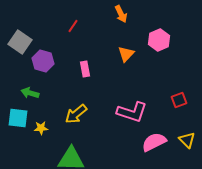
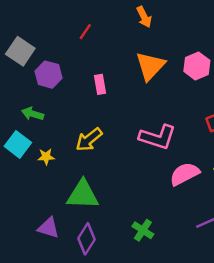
pink hexagon: (159, 40) -> (197, 66), moved
orange triangle: (126, 54) -> (150, 66), size x1.5
cyan square: (18, 118) -> (18, 144), turned 30

